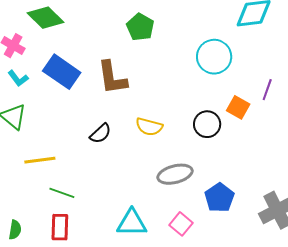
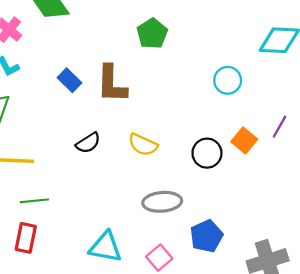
cyan circle: (214, 57) -> (228, 80), size x0.7
blue rectangle: (62, 72) -> (70, 80), moved, size x0.6
green line: (62, 193) -> (34, 201), turned -35

